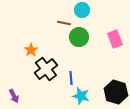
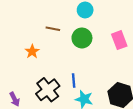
brown line: (64, 23) -> (53, 29), moved
black cross: (46, 69) -> (48, 90), moved

